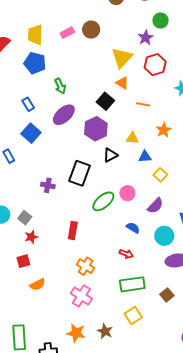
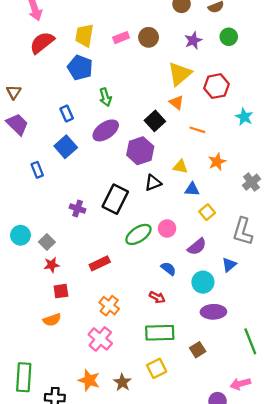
purple star: (146, 38) -> (193, 40), moved
red rectangle: (73, 231) -> (100, 263), turned 48
red square: (23, 261) -> (61, 291), moved

